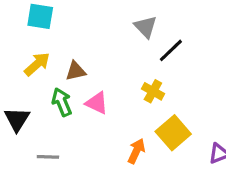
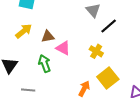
green arrow: (62, 102) -> (44, 64), moved
pink triangle: (97, 103) -> (63, 48), moved

